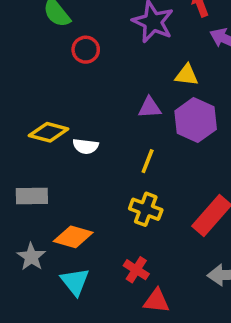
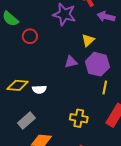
yellow triangle: (187, 75) -> (88, 40), turned -40
yellow line: (148, 161) -> (105, 87), moved
gray rectangle: (32, 196) -> (26, 121), moved, turned -30

